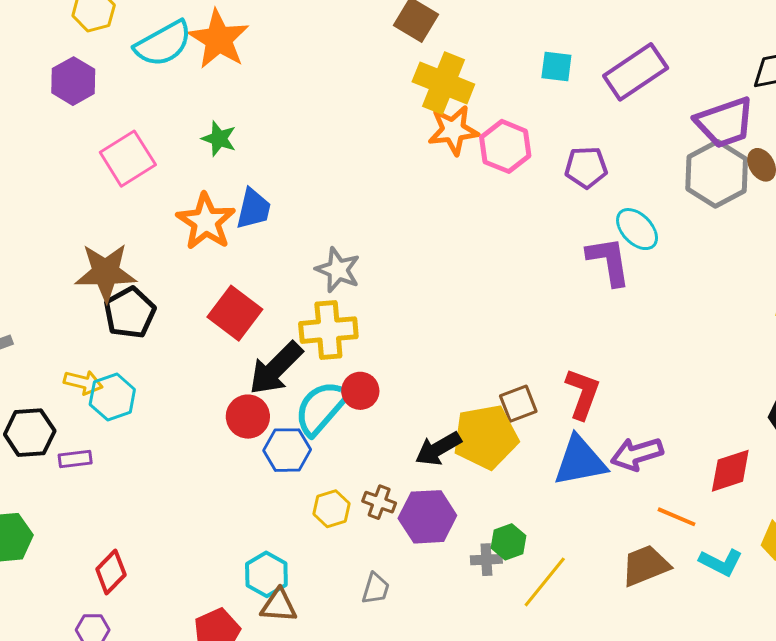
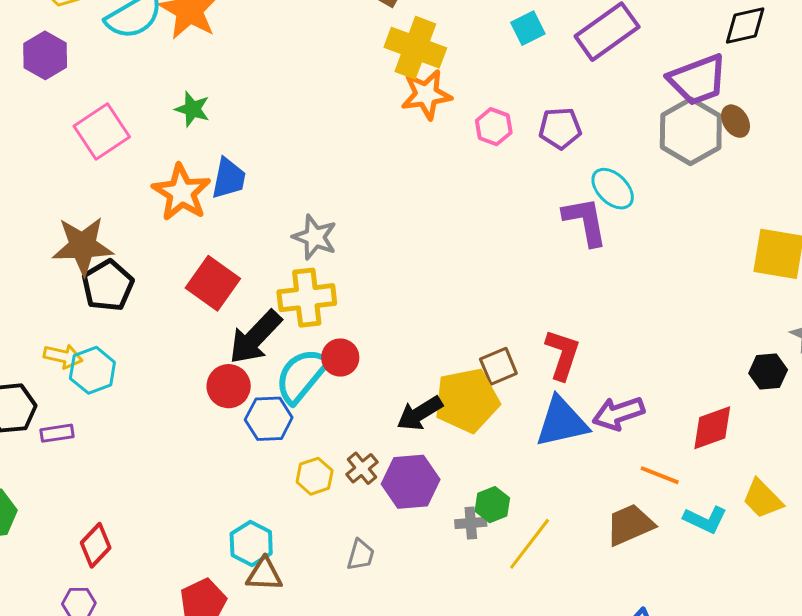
cyan square: (556, 66) -> (528, 28), turned -32
pink hexagon: (505, 146) -> (494, 127), moved, size x0.7
brown cross: (379, 502) -> (362, 468), turned 32

